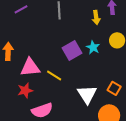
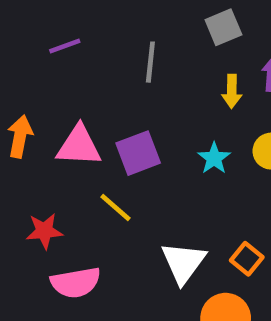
purple square: (72, 50) -> (138, 153), moved
pink triangle: (30, 67) -> (79, 146), moved

